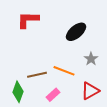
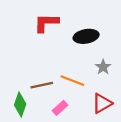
red L-shape: (28, 20) -> (46, 23), moved
black ellipse: (76, 32) -> (86, 36), turned 30

